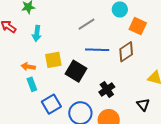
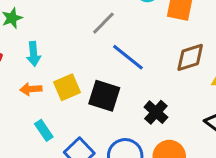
blue line: (97, 50) -> (128, 57), turned 50
brown diamond: (126, 52) -> (190, 57), moved, turned 30
orange arrow: (28, 67) -> (31, 89), moved

